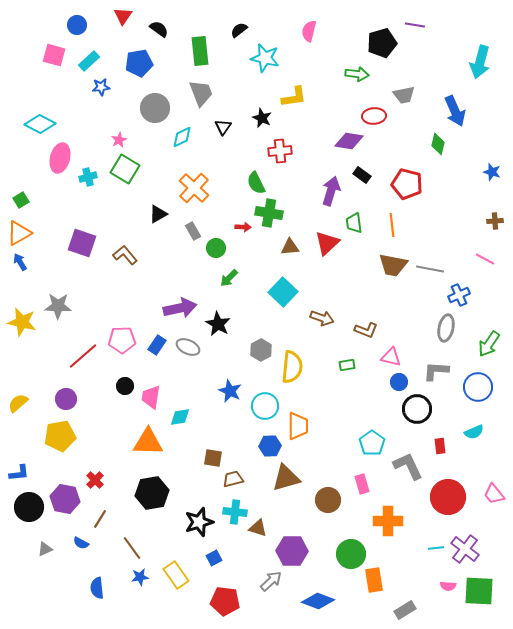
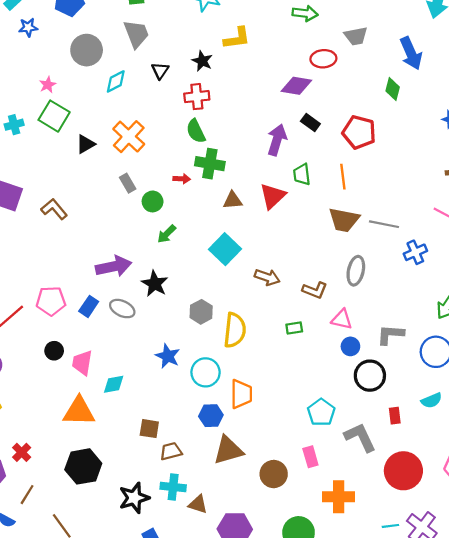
red cross: (280, 151) -> (197, 97), moved
black triangle: (158, 214) -> (85, 144), moved
gray ellipse: (446, 328) -> (356, 271), moved

